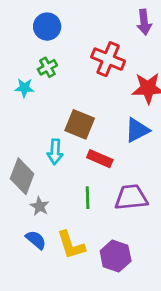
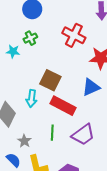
red rectangle: (100, 159) -> (63, 106), size x1.4
purple trapezoid: (131, 197) -> (83, 135), turned 145
gray star: (40, 206) -> (24, 141), moved

